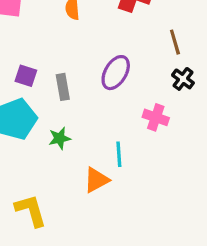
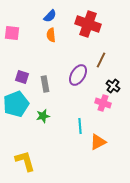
brown line: (175, 42) -> (101, 60), moved, turned 42
black cross: (183, 79) -> (113, 86), moved
orange triangle: (96, 180) -> (98, 142), moved

